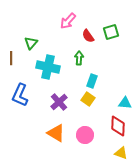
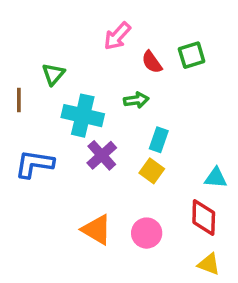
green arrow: (79, 58) -> (136, 100), turned 80
blue L-shape: (20, 95) -> (34, 164), turned 75
purple cross: (59, 102) -> (102, 155), moved

